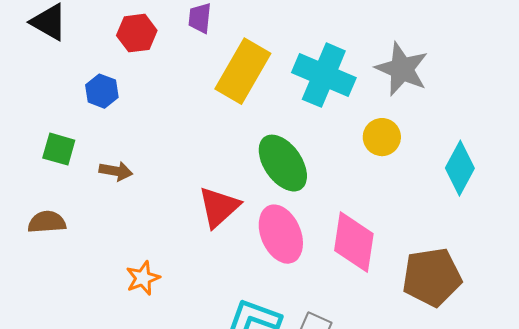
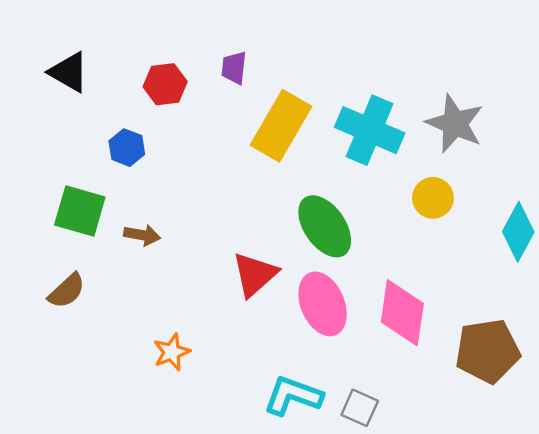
green square: (59, 149) -> (80, 211), size x1.4
brown semicircle: (47, 222) -> (67, 291), turned 141

